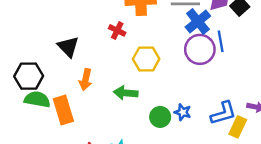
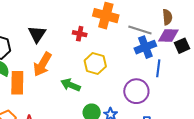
red cross: (117, 30) -> (80, 34), turned -32
purple circle: (200, 49) -> (136, 91), moved
orange arrow: (86, 80) -> (42, 64), size x1.4

